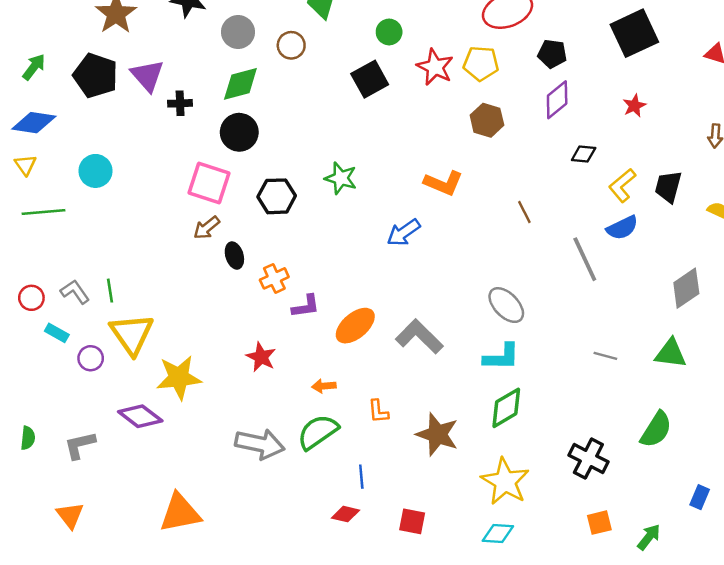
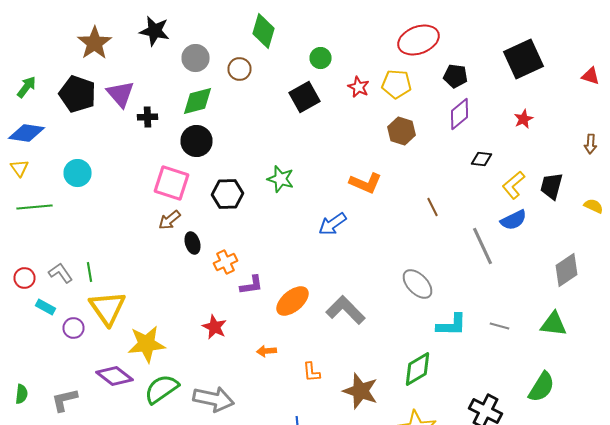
red star: (435, 67) -> (358, 87), size x0.7
cyan L-shape: (501, 357) -> (452, 325), moved
green semicircle: (318, 432) -> (162, 389), moved

